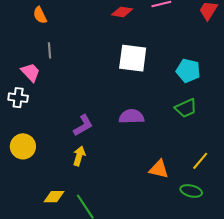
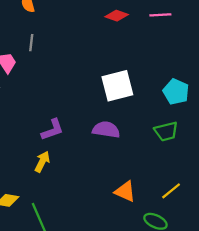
white square: (133, 58) -> (117, 86), moved, turned -32

